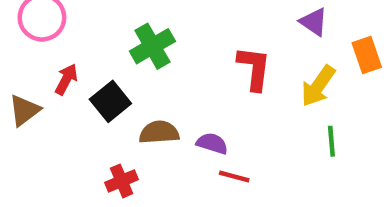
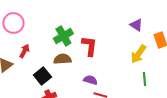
red L-shape: (254, 68) -> (89, 46), moved
black square: (110, 101) -> (42, 76), moved
brown semicircle: (159, 132) -> (62, 59), moved

